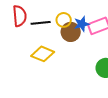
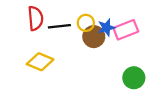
yellow diamond: (43, 54) -> (40, 62), moved

